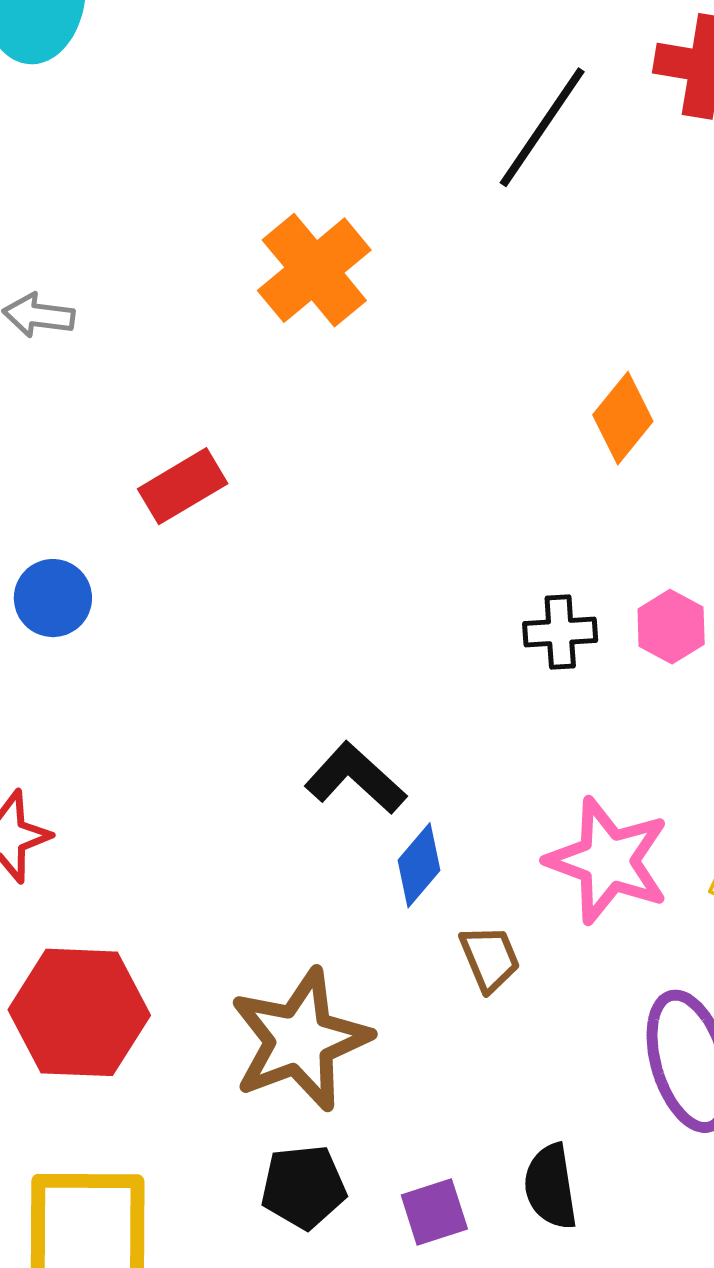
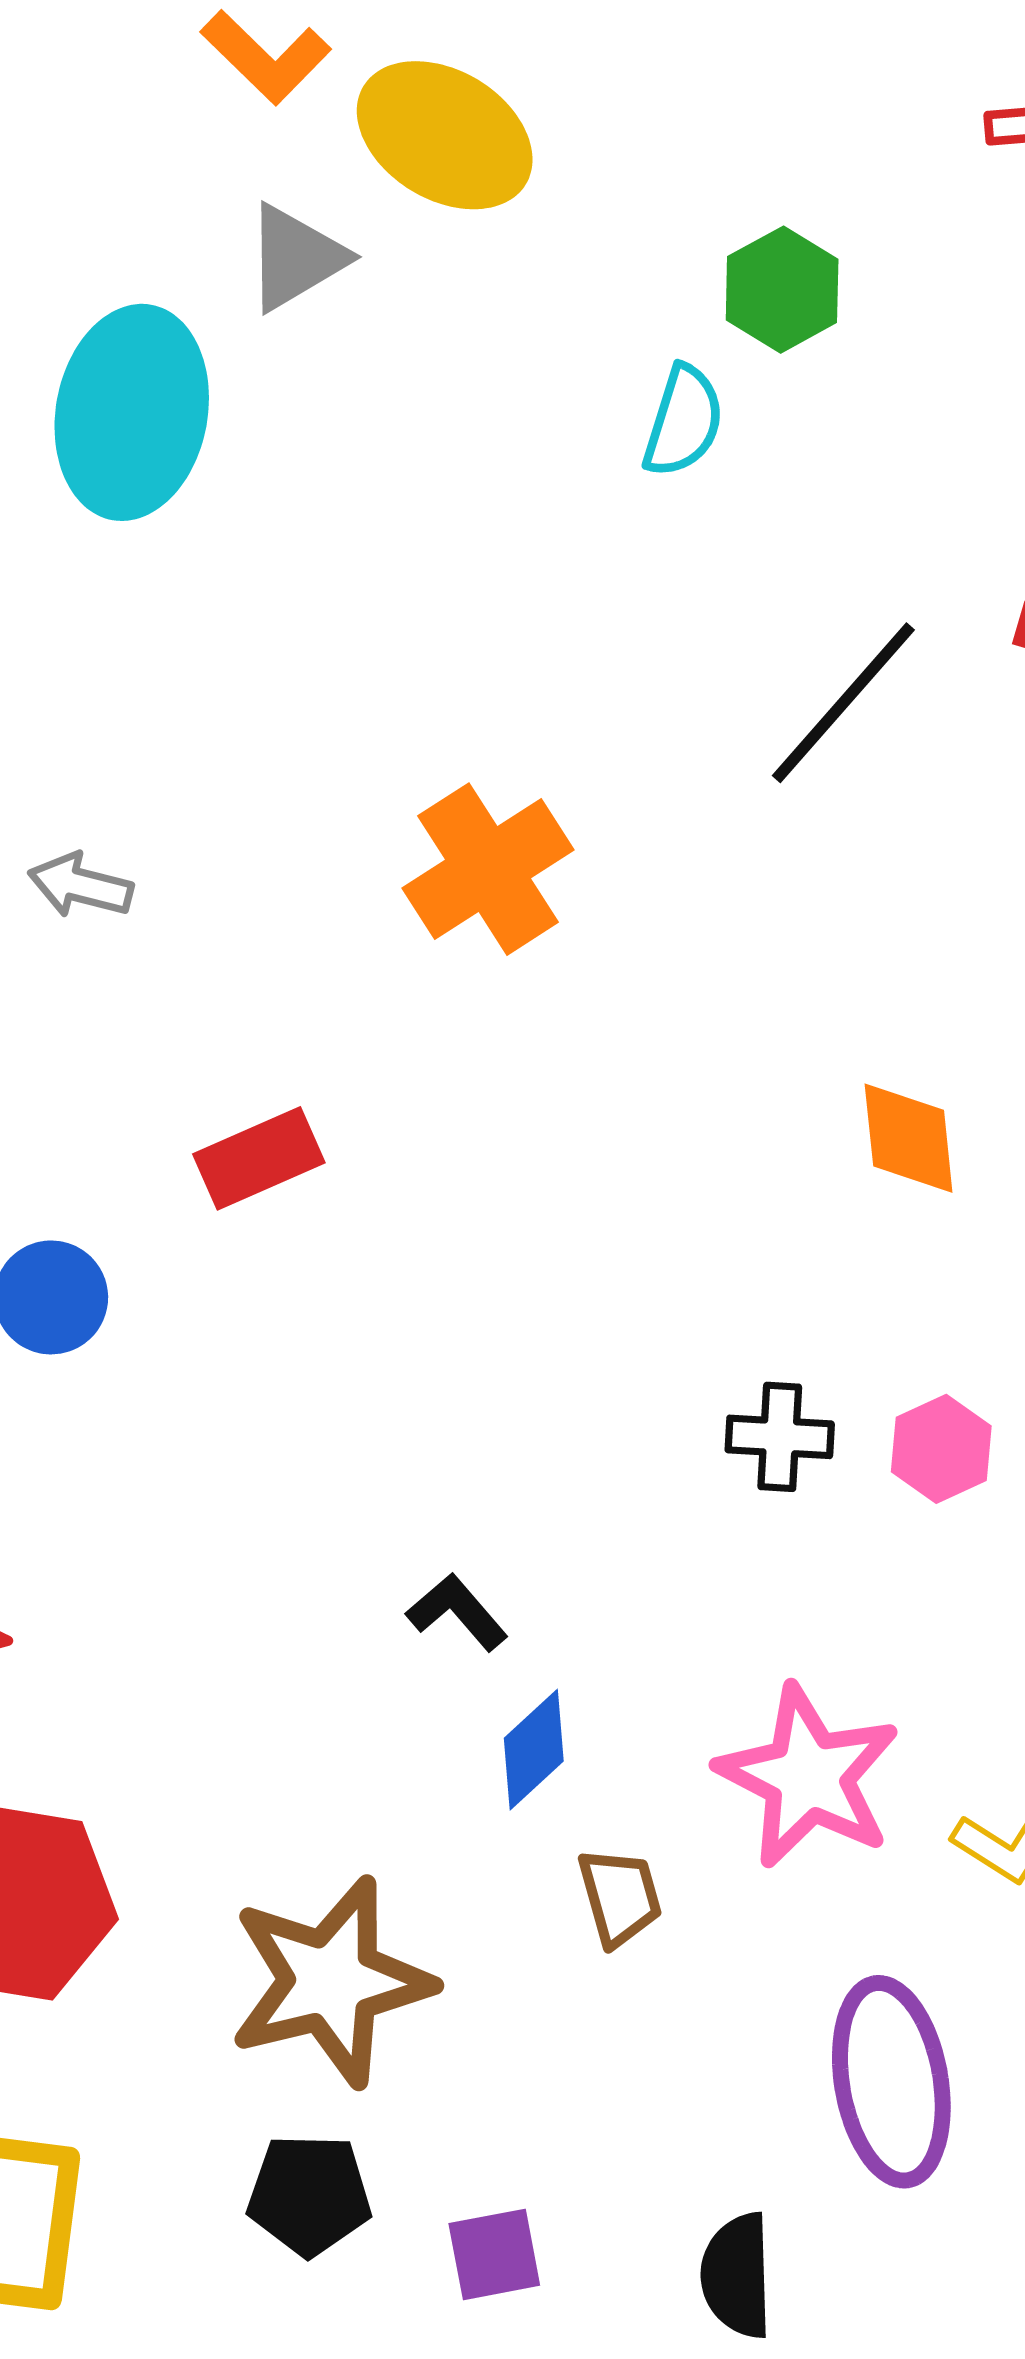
orange diamond: (623, 418) -> (909, 1138), turned -52
black L-shape: (355, 778) -> (457, 1612), size x0.7
black semicircle: (551, 1187) -> (737, 2276), moved

